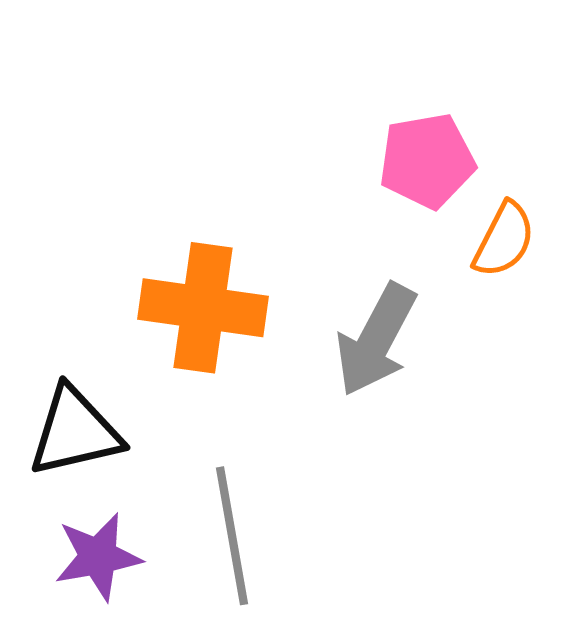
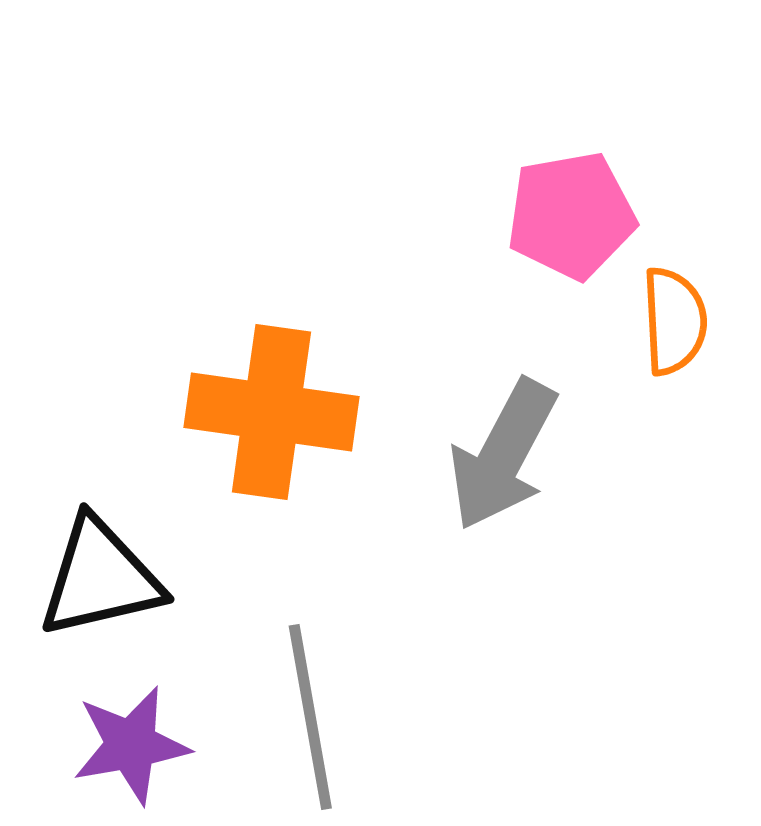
orange semicircle: (504, 240) -> (674, 321), turned -30

